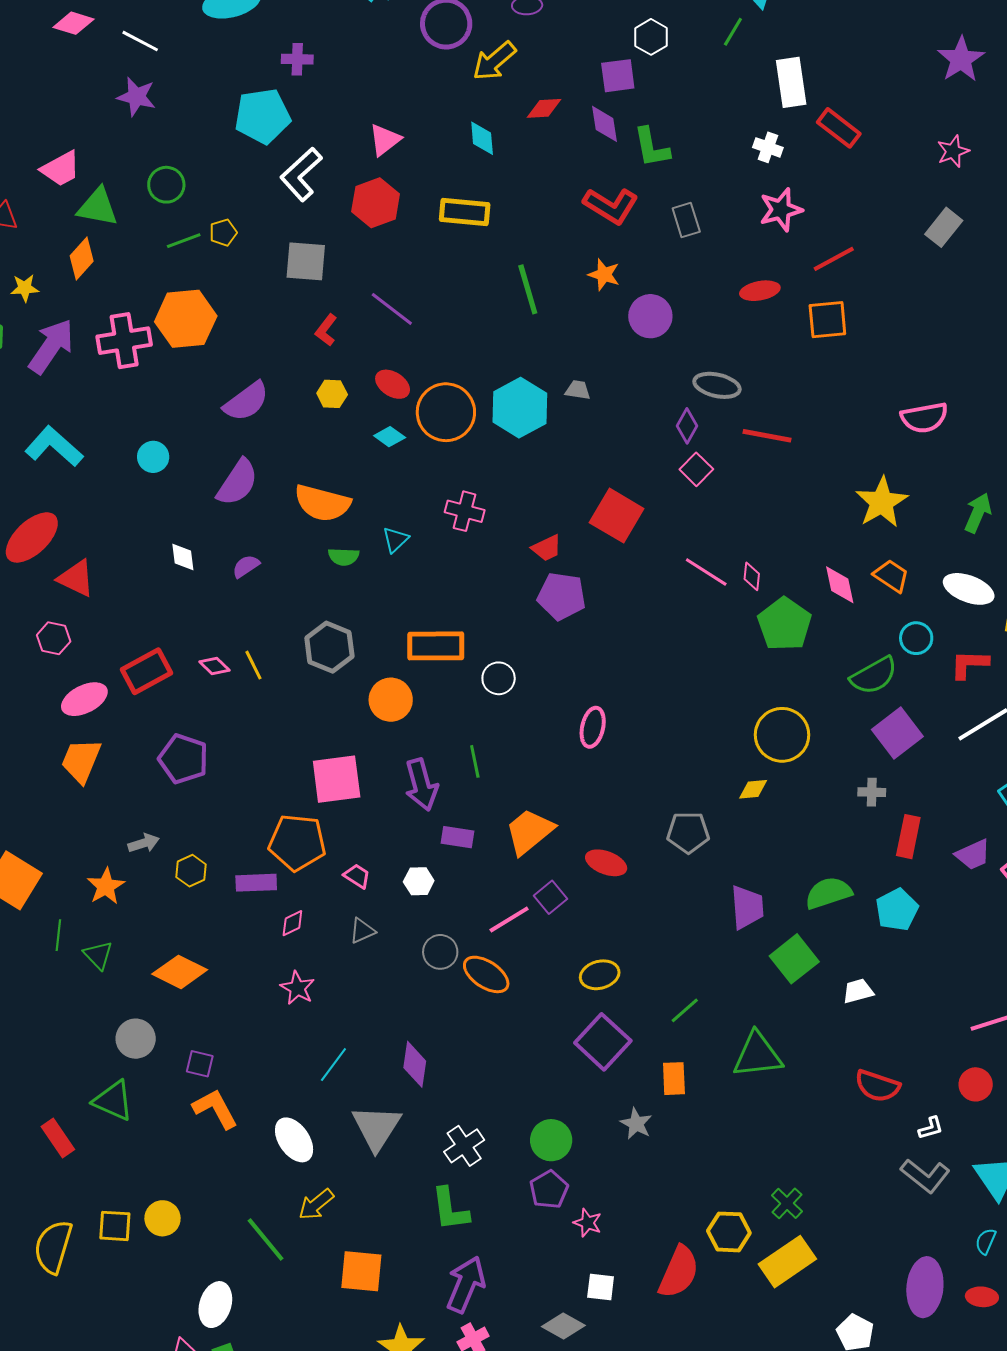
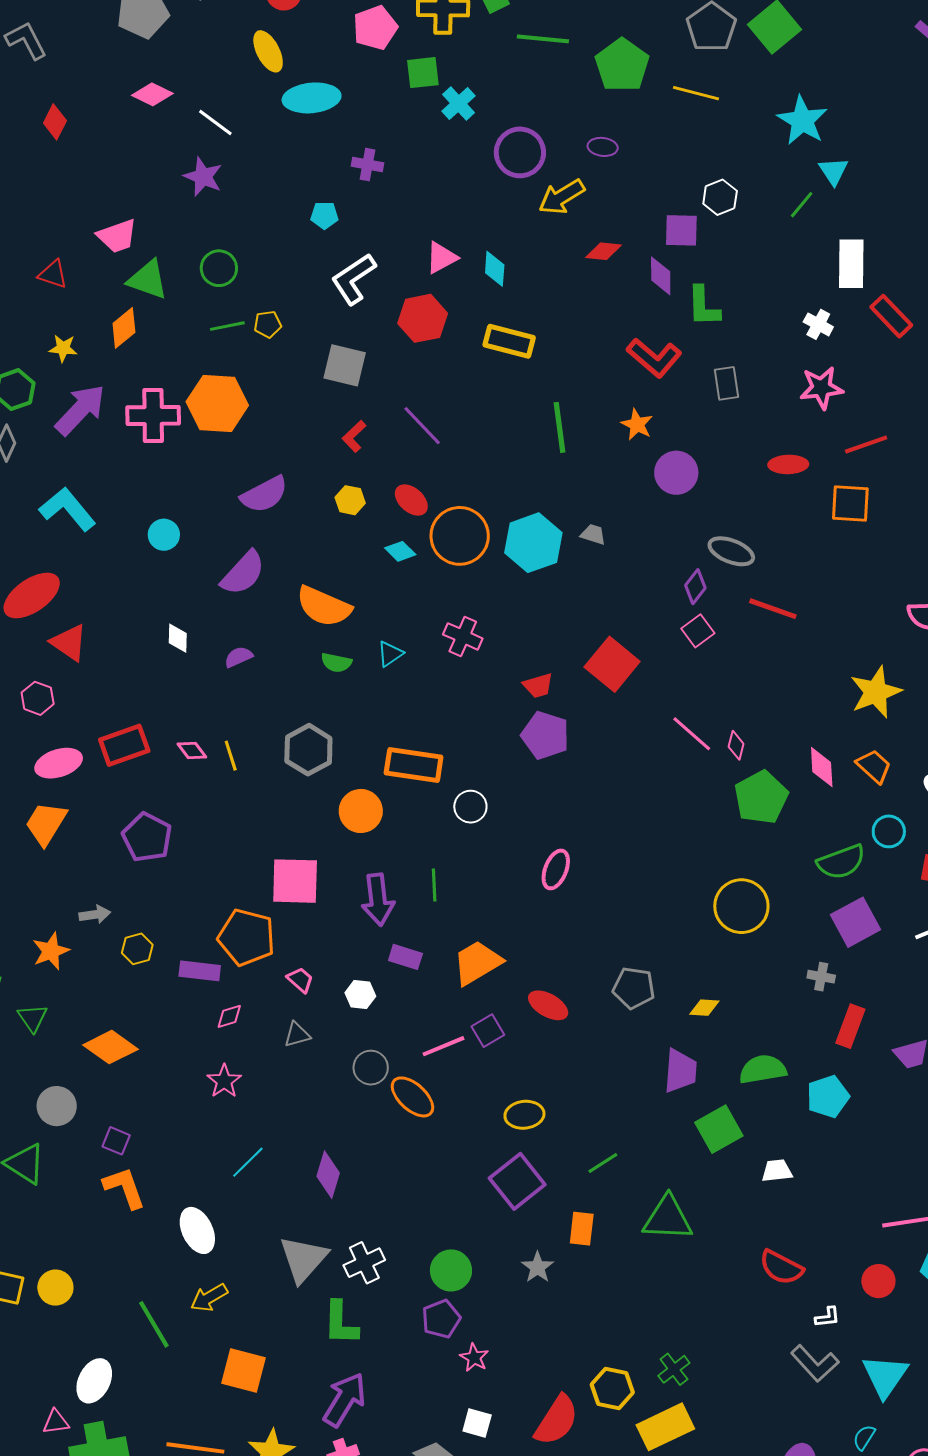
cyan pentagon: (262, 116) -> (324, 215), size x0.5
cyan diamond: (482, 138) -> (495, 269), moved
yellow diamond: (753, 789) -> (704, 1008), moved
gray triangle: (376, 1128) -> (303, 1259), moved

